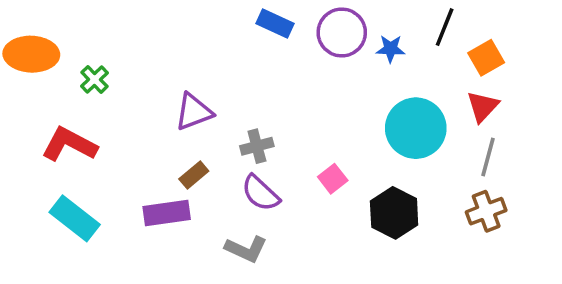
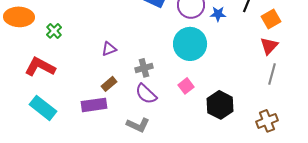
purple triangle: (194, 112) -> (109, 49), size x0.7
cyan circle: (416, 128) -> (190, 44), moved
brown cross: (486, 211) -> (267, 121), moved

